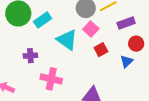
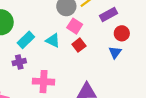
cyan rectangle: (43, 20) -> (26, 40), moved
cyan triangle: (67, 40) -> (53, 40), size x0.7
red square: (101, 50) -> (79, 45), moved

